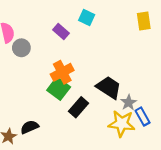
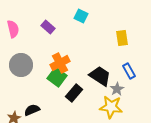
yellow rectangle: (144, 21) -> (122, 38), moved
purple rectangle: (61, 31) -> (48, 27), moved
gray circle: (21, 48) -> (21, 65), moved, size x1.5
blue rectangle: (143, 117) -> (129, 71), moved

